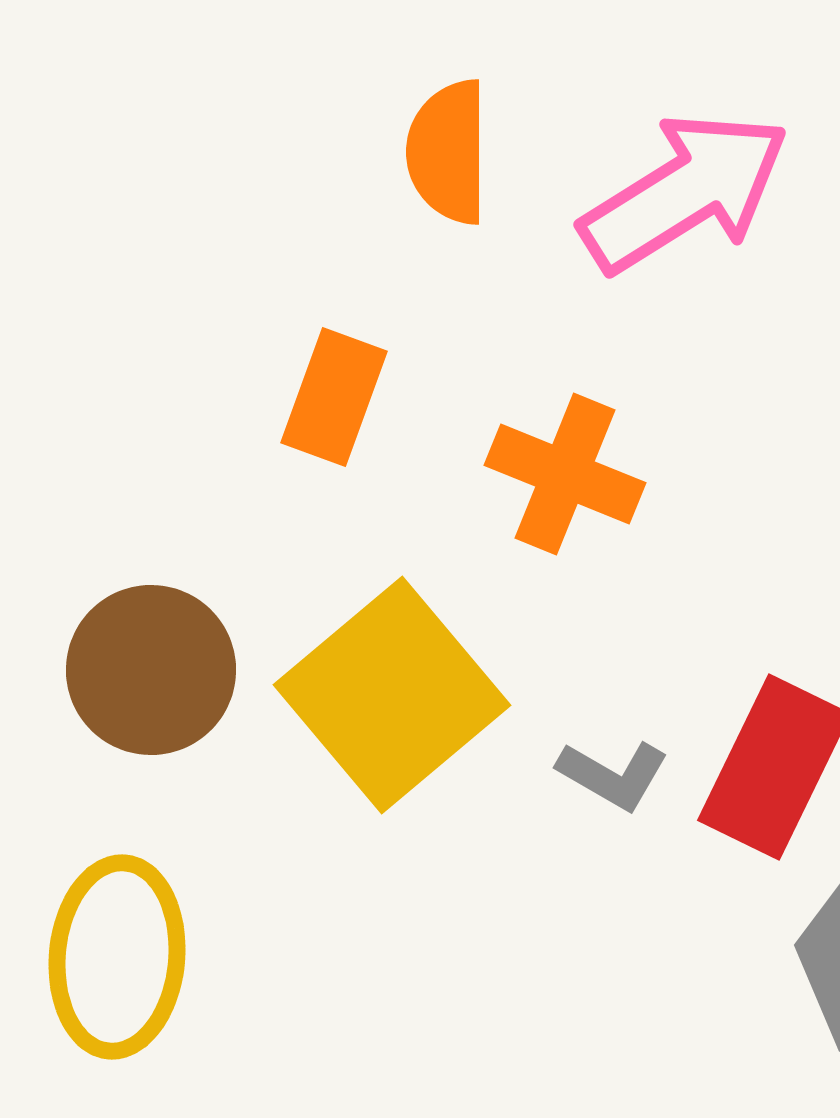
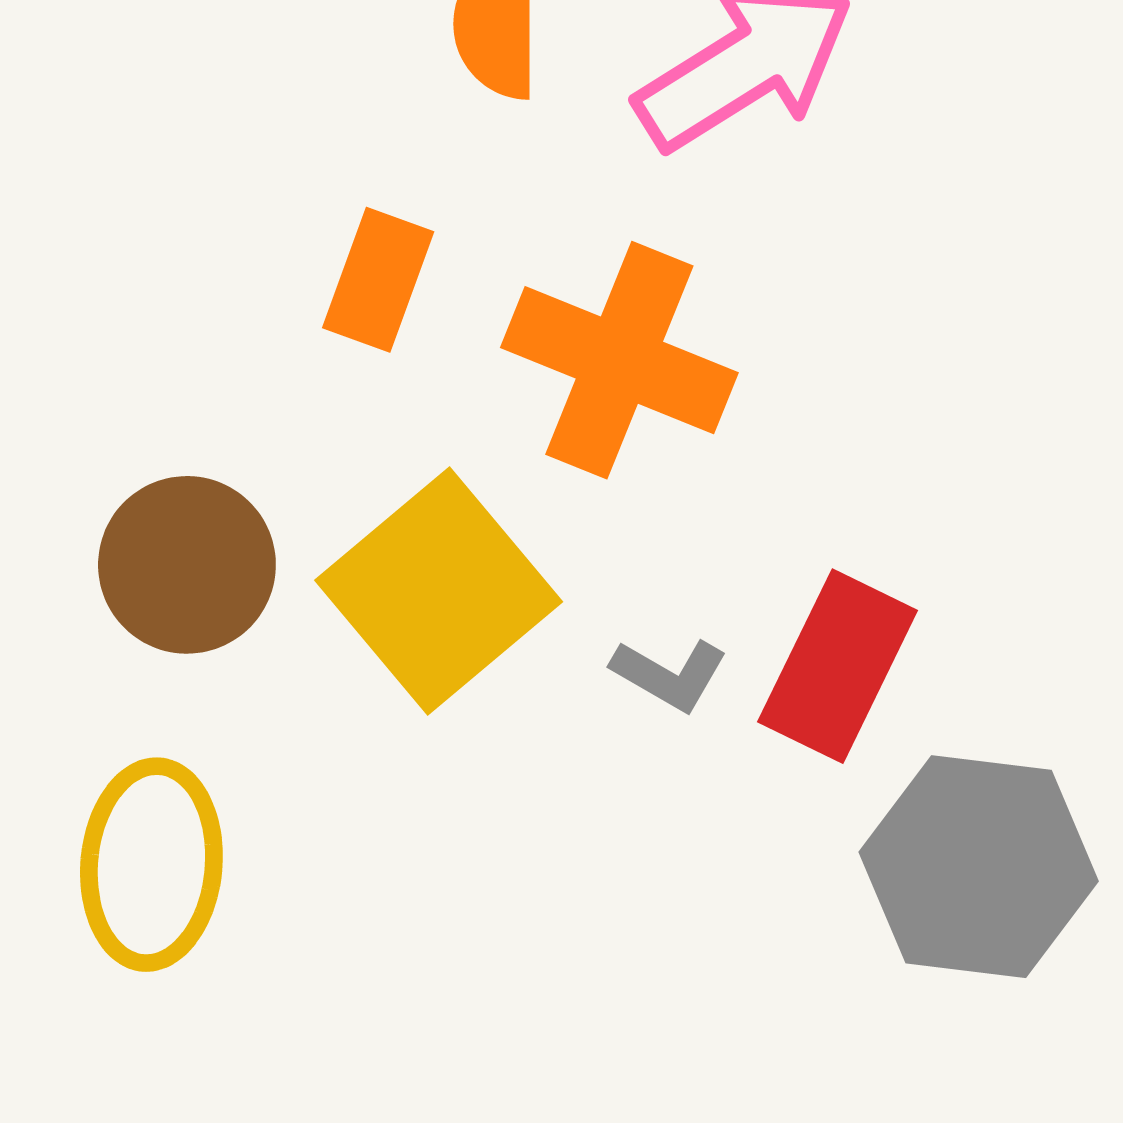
orange cross: (565, 474) -> (619, 360), size x1.4

